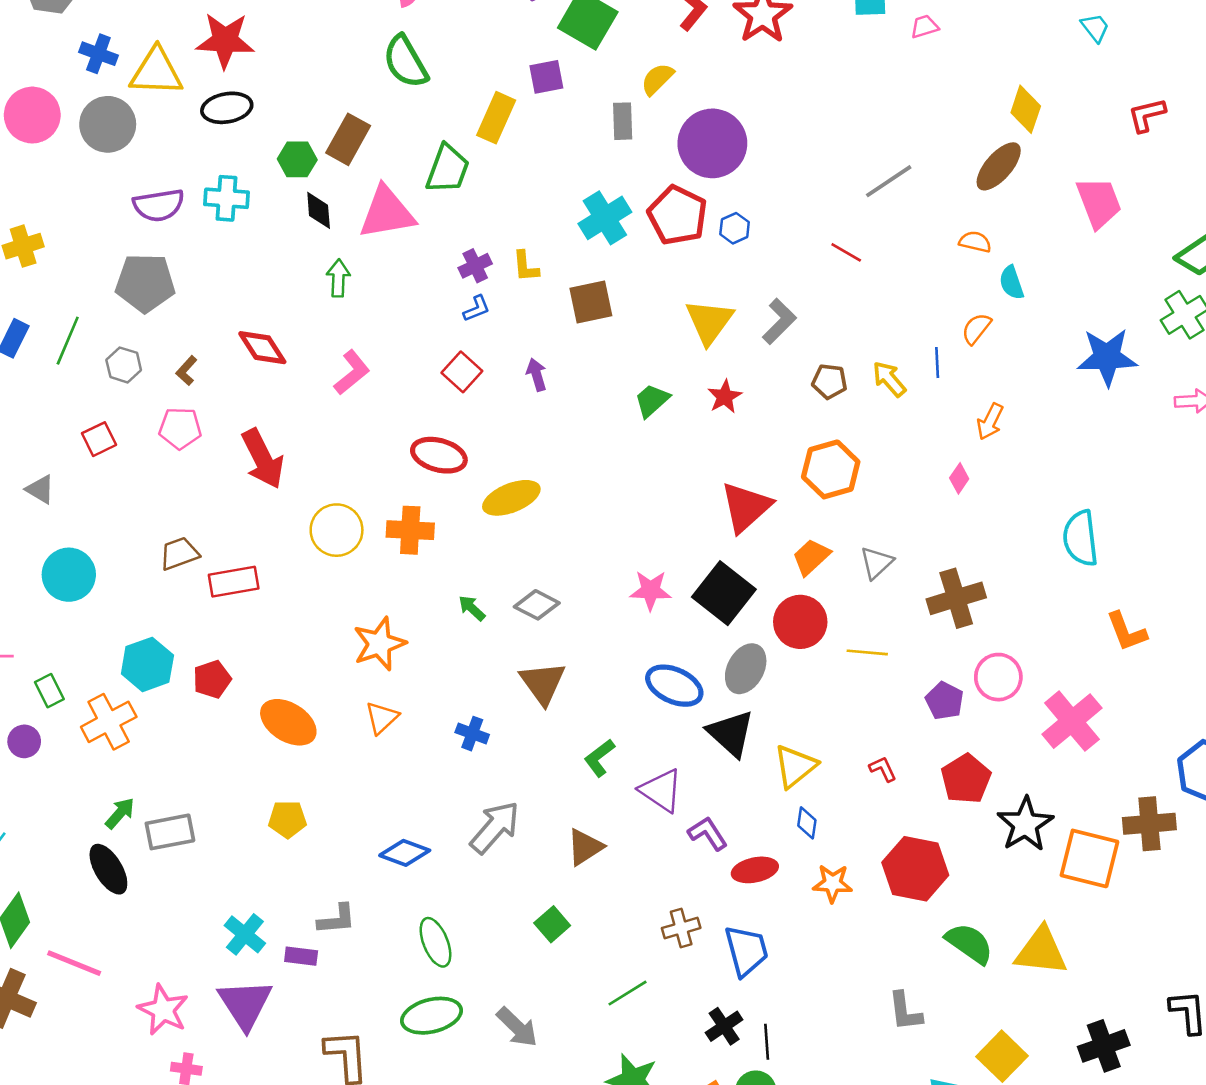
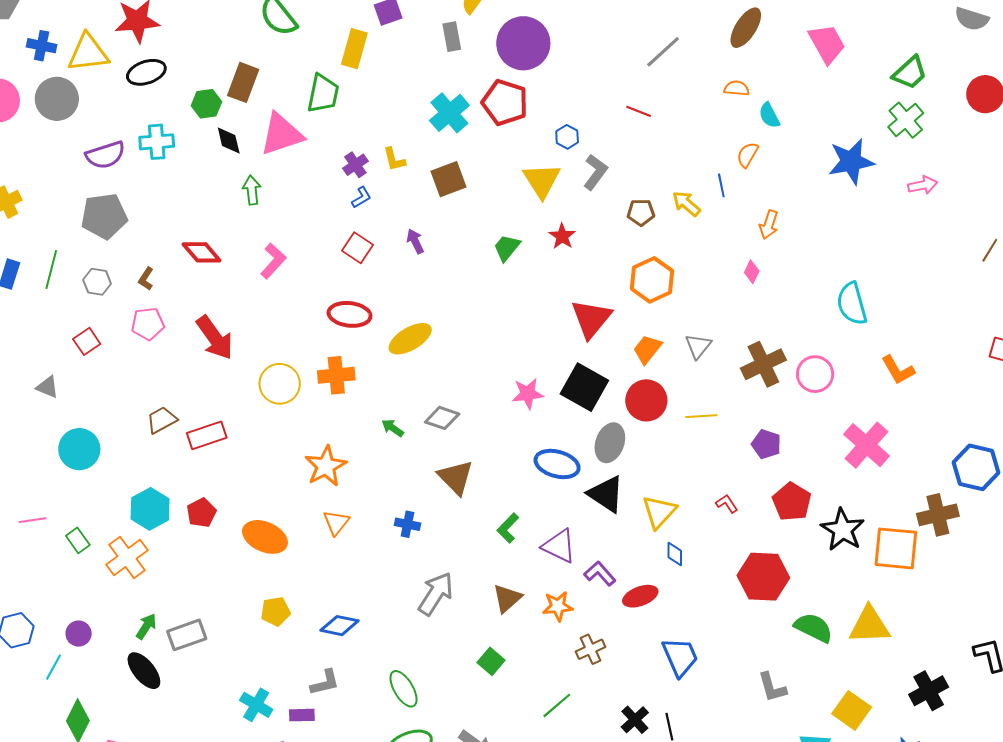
blue hexagon: (735, 228) -> (567, 137), moved
pink circle: (998, 677) -> (815, 374), moved
purple circle: (24, 741) -> (79, 634), moved
blue diamond: (405, 853) -> (340, 626), moved
orange star: (833, 883) -> (558, 606), moved
blue trapezoid: (746, 951) -> (680, 657), moved

